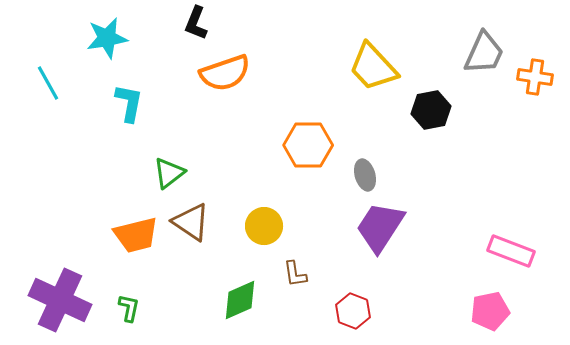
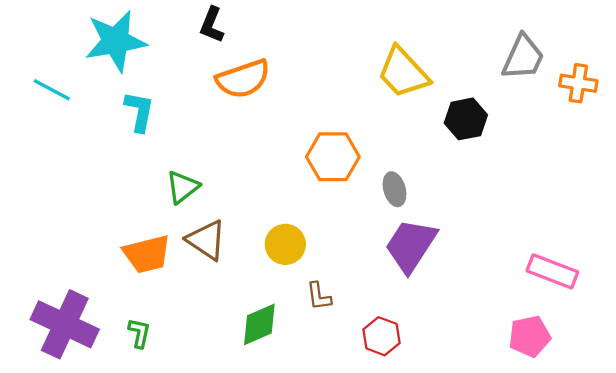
cyan star: (107, 38) -> (116, 41), size x1.4
cyan line: (48, 83) -> (52, 90), turned -33

